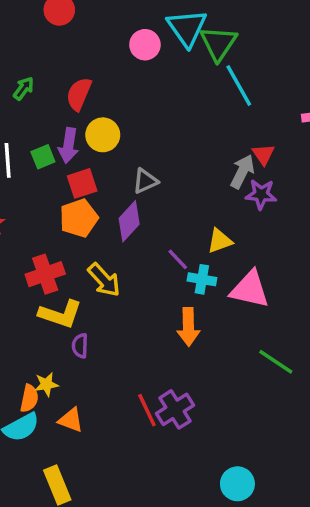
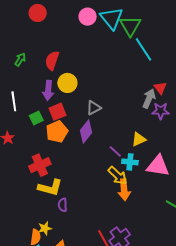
pink circle: (145, 45) -> (88, 17), moved
green square: (43, 157) -> (36, 118), moved
yellow arrow: (104, 280) -> (118, 176), moved

